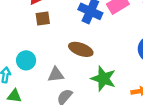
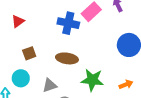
brown square: (43, 19) -> (29, 53), moved

